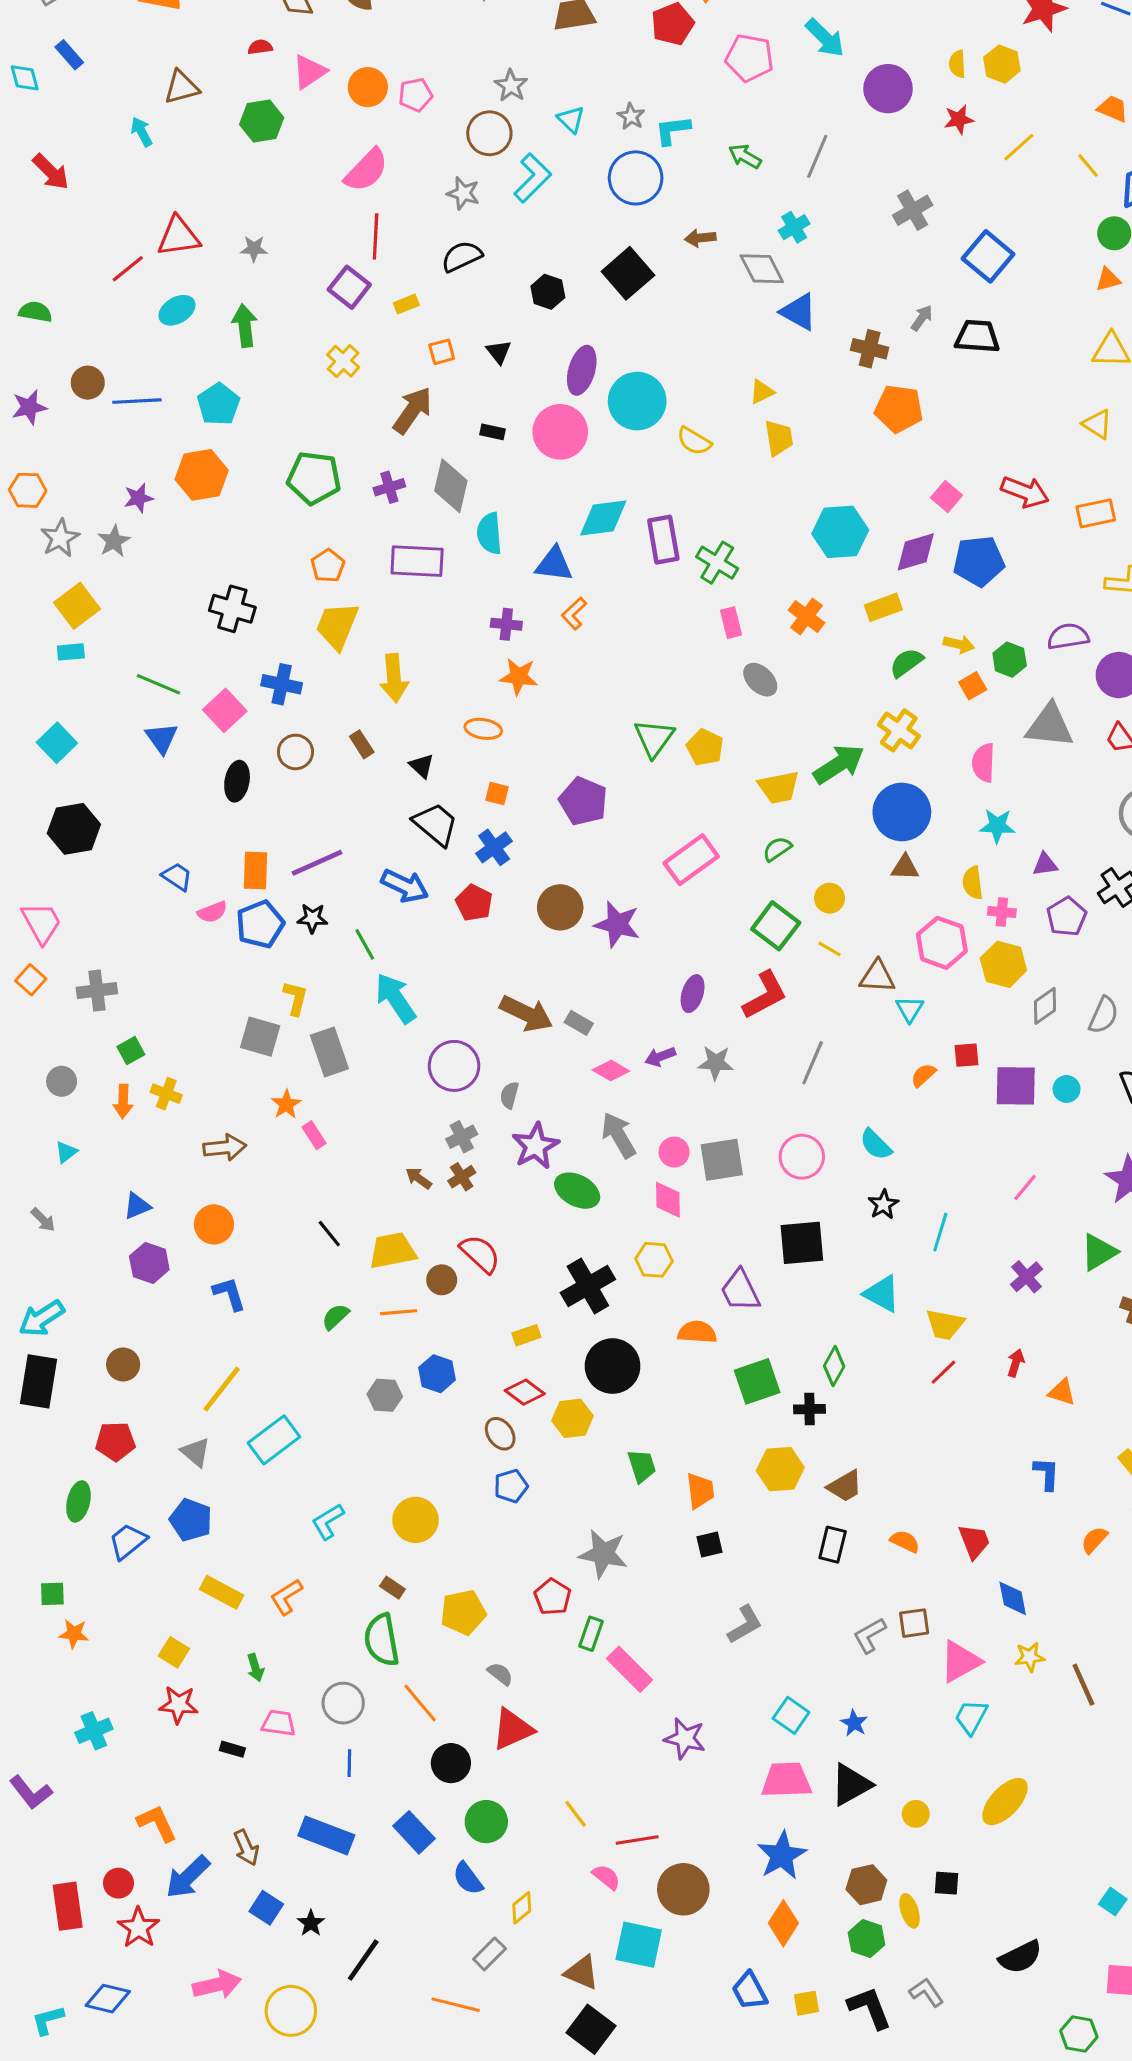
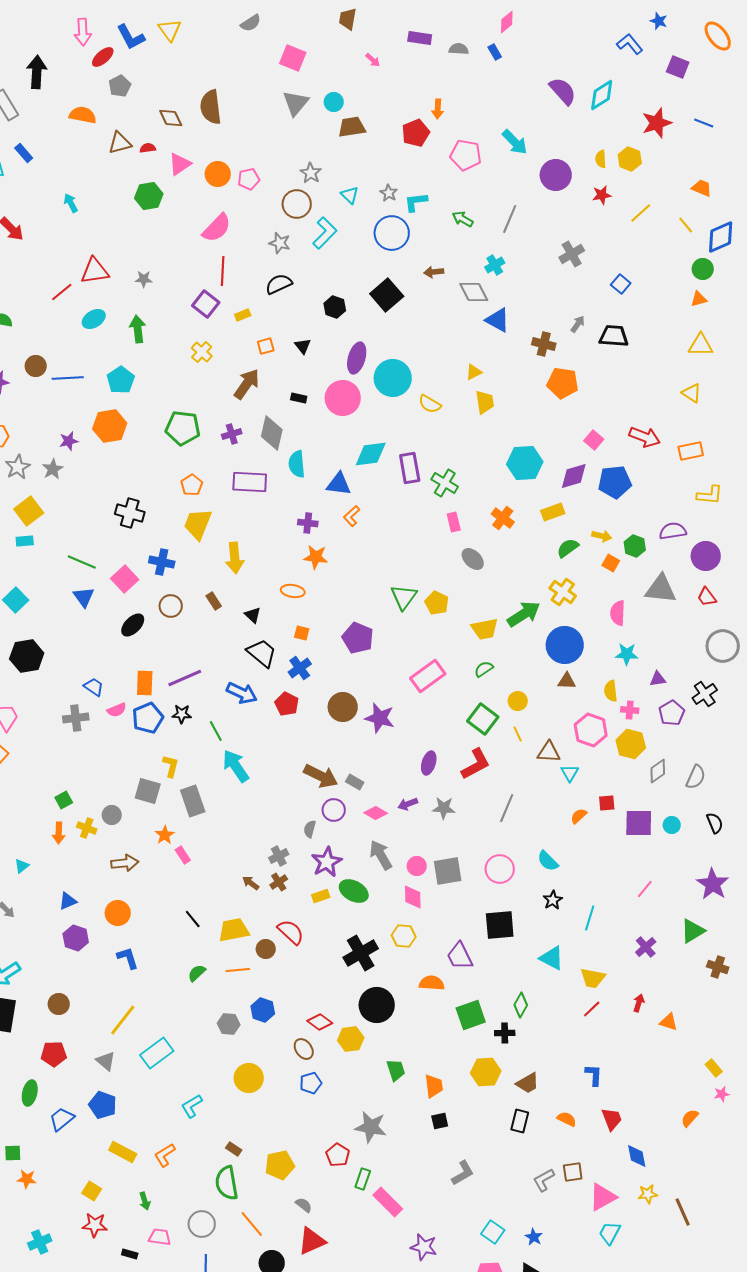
brown triangle: (182, 87) -> (120, 143), moved
blue square: (988, 256) -> (621, 284), size x0.6
orange square: (973, 686) -> (611, 563), turned -30
black ellipse: (237, 781) -> (133, 625), turned 35
yellow line: (830, 949) -> (518, 734), turned 35
gray cross: (97, 991) -> (76, 718), moved
purple circle: (454, 1066) -> (334, 810), moved, size x0.7
gray circle: (62, 1081) -> (112, 815), moved
yellow rectangle: (526, 1335) -> (321, 896), moved
blue L-shape: (1047, 1474) -> (594, 1075), moved
yellow circle: (416, 1520) -> (249, 1078), moved

